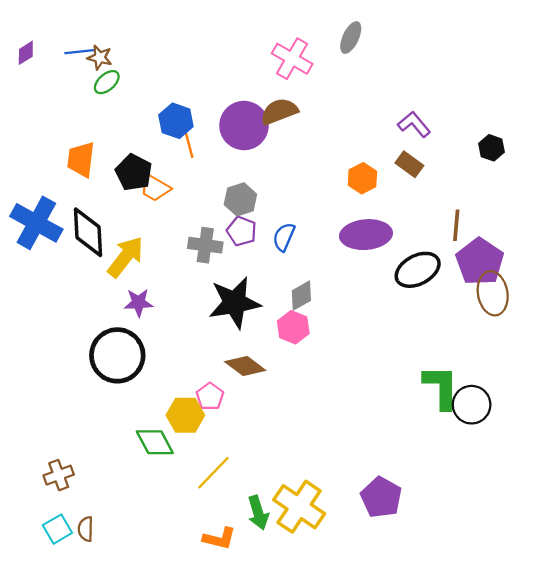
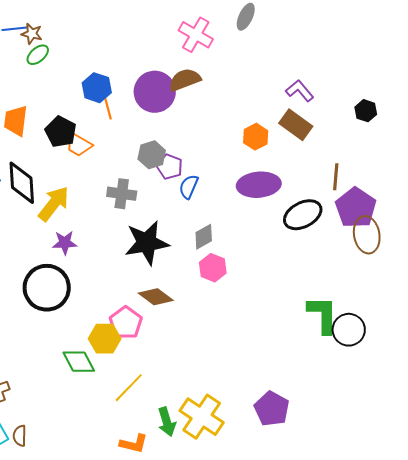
brown rectangle: (409, 164) -> (296, 125), size x1.4
purple pentagon: (242, 231) -> (170, 167), moved
pink hexagon: (293, 327) -> (213, 268), moved
pink pentagon: (210, 396) -> (126, 323), size x1.4

